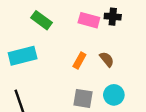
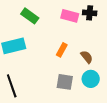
brown semicircle: (107, 59) -> (87, 57), moved

